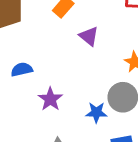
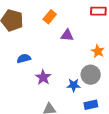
purple triangle: (89, 36) -> (67, 35), turned -32

